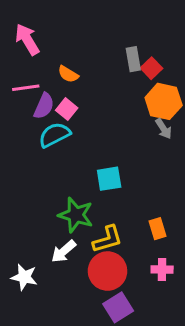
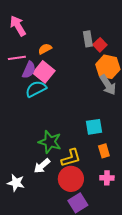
orange semicircle: (68, 74) -> (45, 49), turned 120
pink square: (67, 109) -> (44, 72), size x1.5
gray arrow: (164, 129) -> (108, 85), size x1.5
cyan square: (109, 179) -> (94, 127), moved

